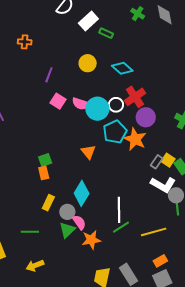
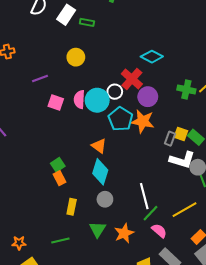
cyan diamond: (122, 68) -> (152, 57), moved
purple line: (49, 75) -> (40, 79), turned 63
pink semicircle: (81, 104) -> (79, 99), turned 90
cyan diamond: (82, 193) -> (100, 172), moved
gray circle: (67, 212) -> (105, 199), moved
pink semicircle: (79, 222) -> (159, 231), moved

